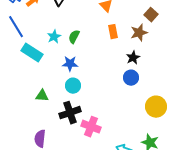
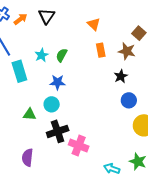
brown star: (139, 33) -> (127, 51), turned 30
cyan rectangle: (32, 53) -> (19, 71), turned 40
blue circle: (131, 78) -> (129, 100), moved
cyan circle: (73, 86) -> (52, 104), moved

